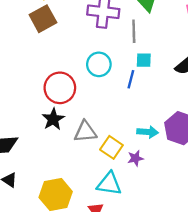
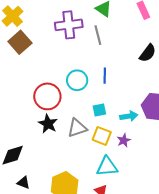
cyan square: (144, 60) -> (99, 110), moved
cyan circle: (99, 64) -> (77, 80), moved

